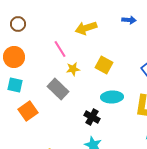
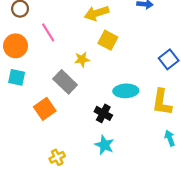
pink line: (60, 49) -> (48, 32), moved
yellow square: (104, 65) -> (108, 40), moved
orange square: (28, 111) -> (45, 109), moved

